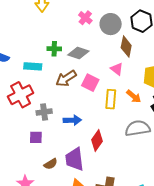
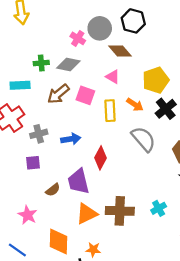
pink cross: (85, 18) -> (78, 38), moved
brown diamond: (126, 47) -> (120, 51), turned -45
gray semicircle: (138, 128) -> (143, 139), turned 65

